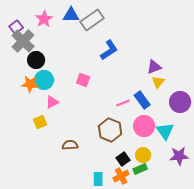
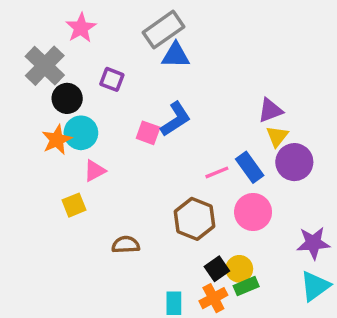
blue triangle: (71, 15) -> (176, 55), moved
purple square: (16, 27) -> (112, 79), moved, turned -32
blue L-shape: (109, 50) -> (176, 119), moved
orange star: (30, 84) -> (57, 140), turned -30
purple circle: (180, 102) -> (294, 162), moved
cyan triangle: (165, 131) -> (315, 286), moved, turned 30
yellow circle: (143, 155) -> (239, 269), moved
purple star: (179, 156) -> (313, 243), moved

